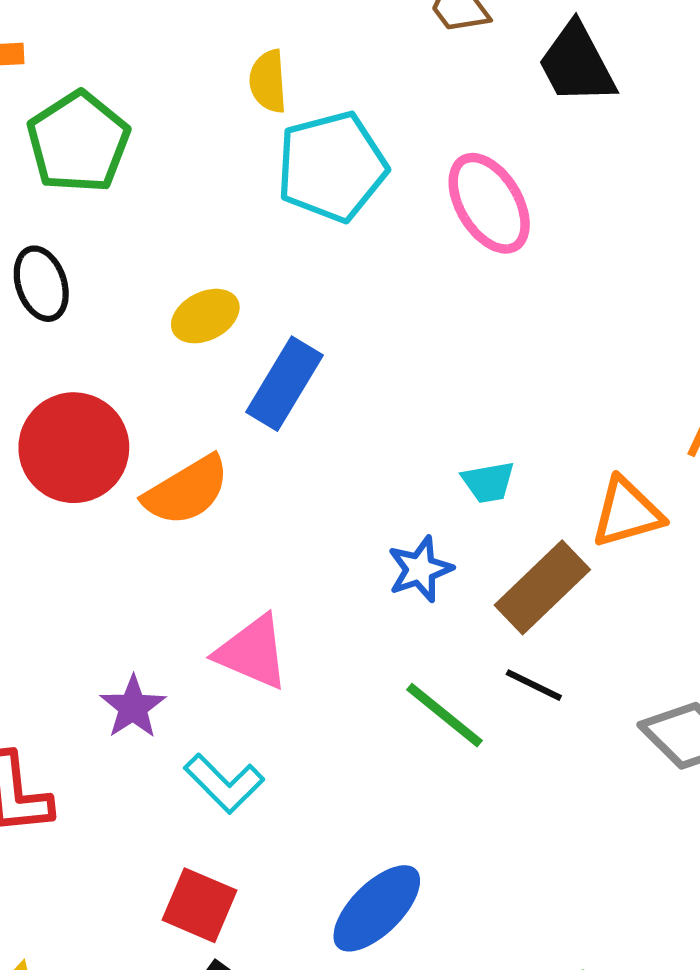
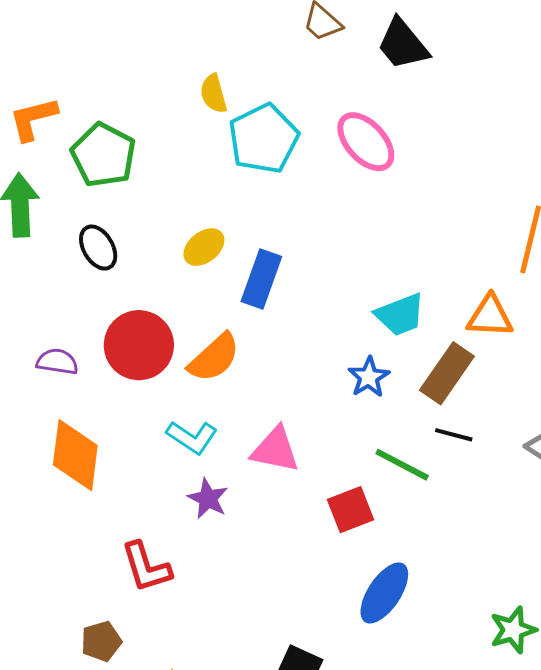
cyan trapezoid: (488, 482) -> (400, 315), size x1.5
orange triangle: (627, 513) -> (490, 316), turned 30
cyan L-shape: (224, 783) -> (192, 437), moved
red square: (200, 905) -> (350, 510), moved, turned -33

